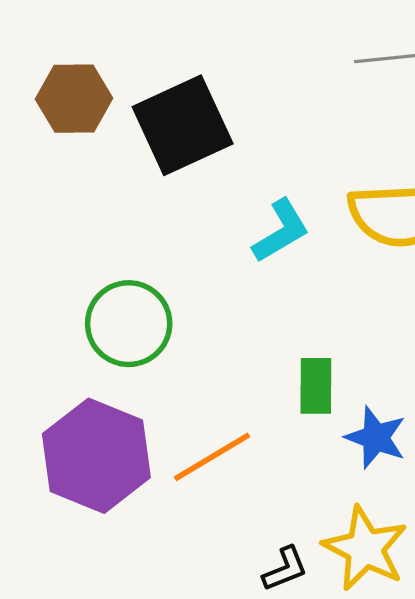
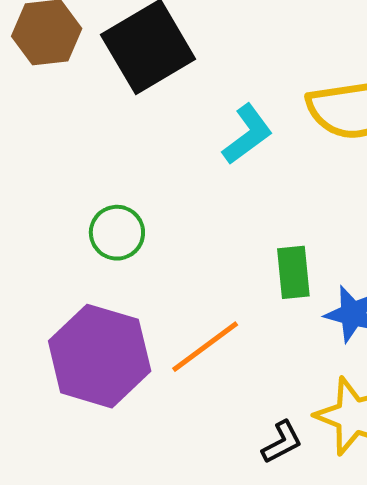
green circle: (129, 324) -> (117, 233), size x0.7

